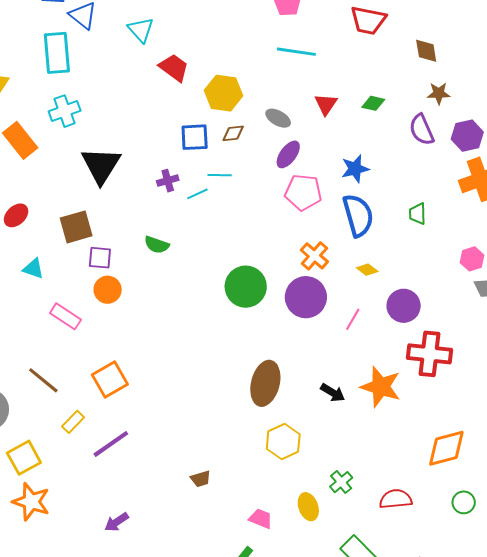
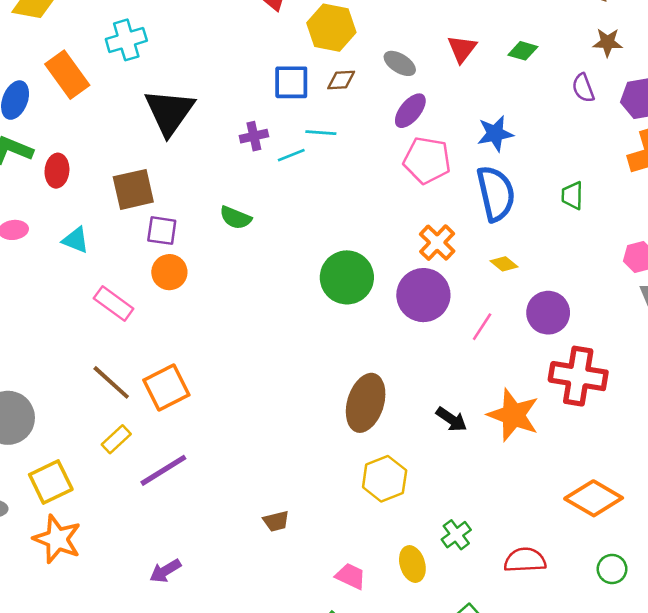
purple semicircle: (422, 130) -> (583, 88), size x0.7
red ellipse: (16, 215) -> (57, 171), turned -45
brown line: (43, 380) -> (111, 382), moved
orange diamond: (446, 448) -> (594, 498), turned 42

